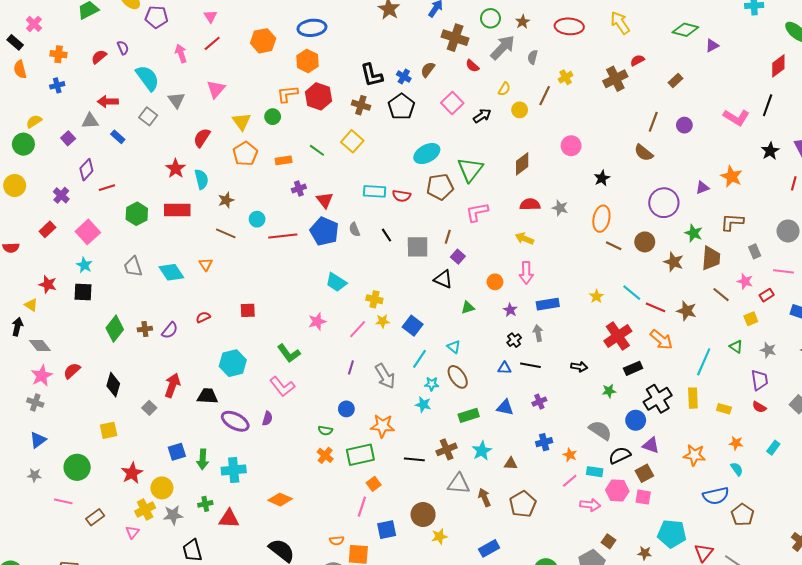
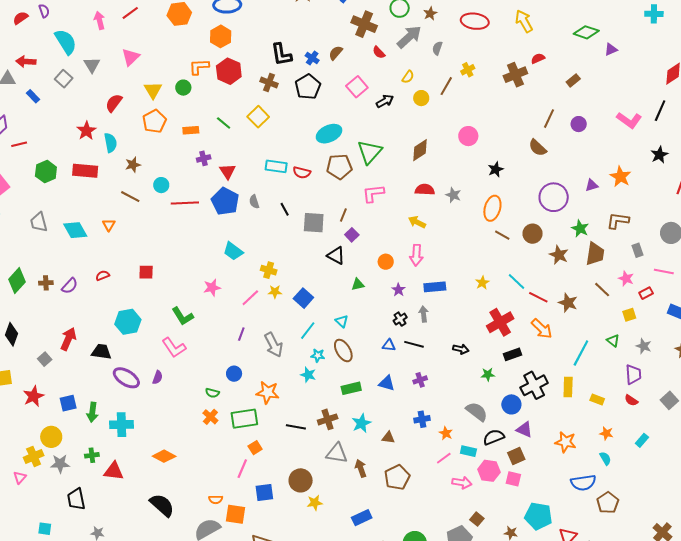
red star: (132, 473) -> (34, 396), moved

